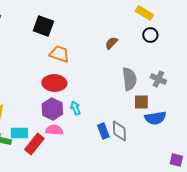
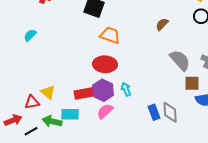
gray semicircle: (129, 79) -> (180, 60), turned -35
pink semicircle: (54, 130) -> (105, 111), turned -48
red rectangle: (34, 144) -> (85, 93), moved, turned 40

